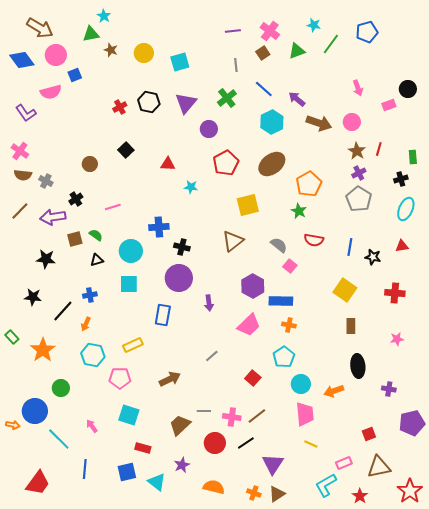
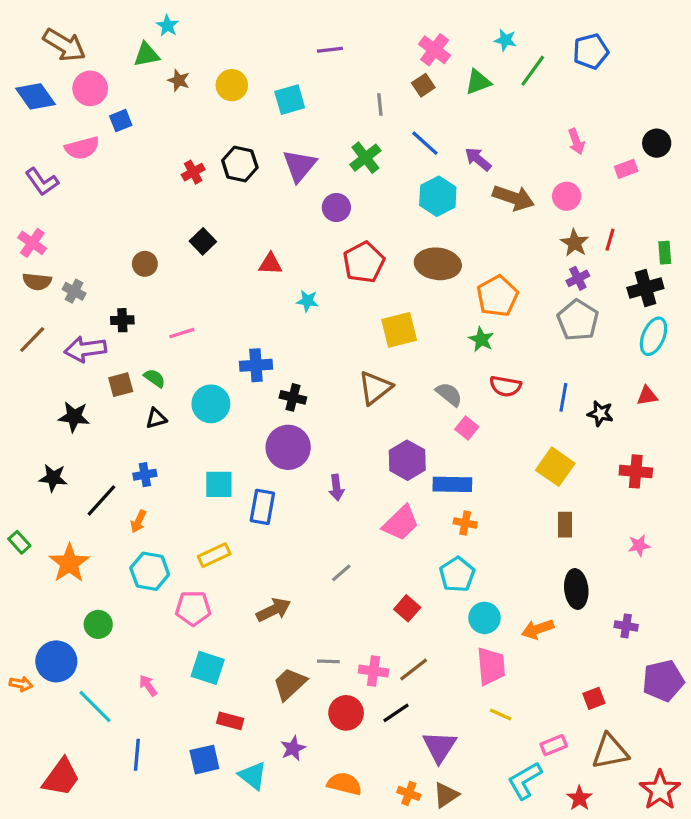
purple line: (233, 31) -> (330, 50), moved
brown ellipse: (272, 164) -> (438, 264), turned 44
black cross: (401, 179) -> (645, 288), size x1.5
black cross: (76, 199) -> (122, 320), turned 32
cyan square: (129, 284) -> (219, 484), moved

